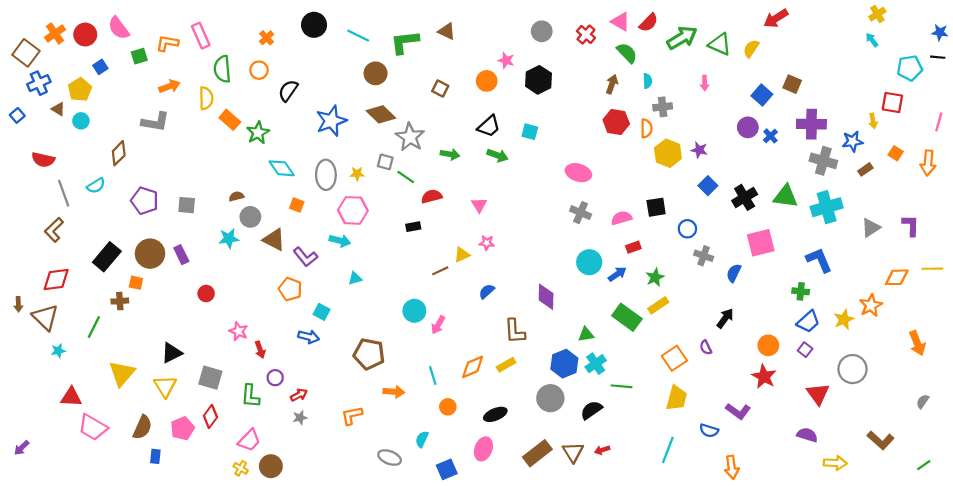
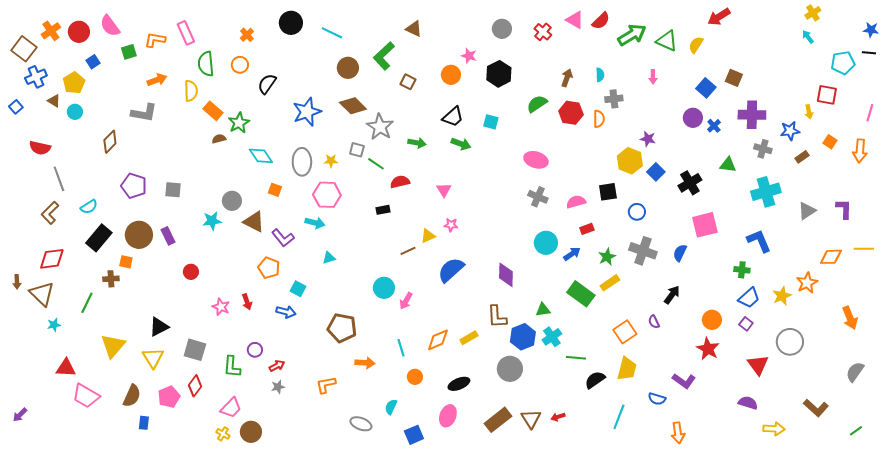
green L-shape: (405, 42) -> (384, 56), moved, turned -36
green semicircle: (627, 53) -> (537, 104), moved, turned -80
yellow hexagon: (668, 153) -> (630, 161), moved
gray cross: (823, 161) -> (763, 149), size x0.7
cyan semicircle: (96, 186) -> (89, 207), moved
brown semicircle: (236, 196) -> (219, 139), moved
green triangle: (786, 196) -> (728, 165), moved, size x0.7
gray cross: (704, 256) -> (643, 251), moved, size x1.5
blue semicircle: (487, 291) -> (451, 270), size x1.8
brown L-shape: (515, 331) -> (497, 317), moved
red arrow: (260, 350) -> (247, 302), moved
gray semicircle: (923, 401) -> (855, 372), size x1.5
black semicircle: (591, 410) -> (595, 380), moved

